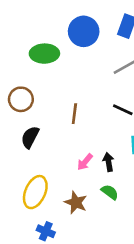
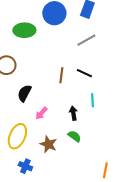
brown line: (74, 114) -> (61, 75), moved
black semicircle: (30, 137) -> (24, 93), moved
pink arrow: (85, 162) -> (41, 113), moved

